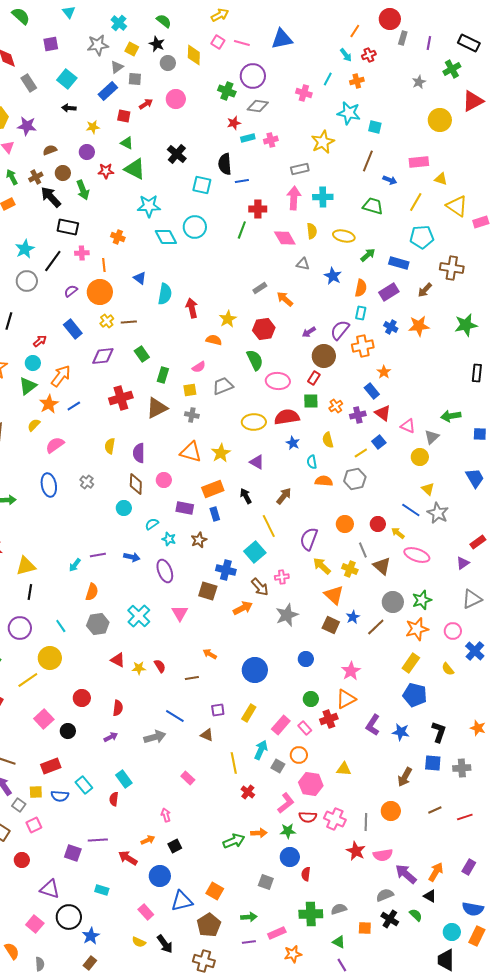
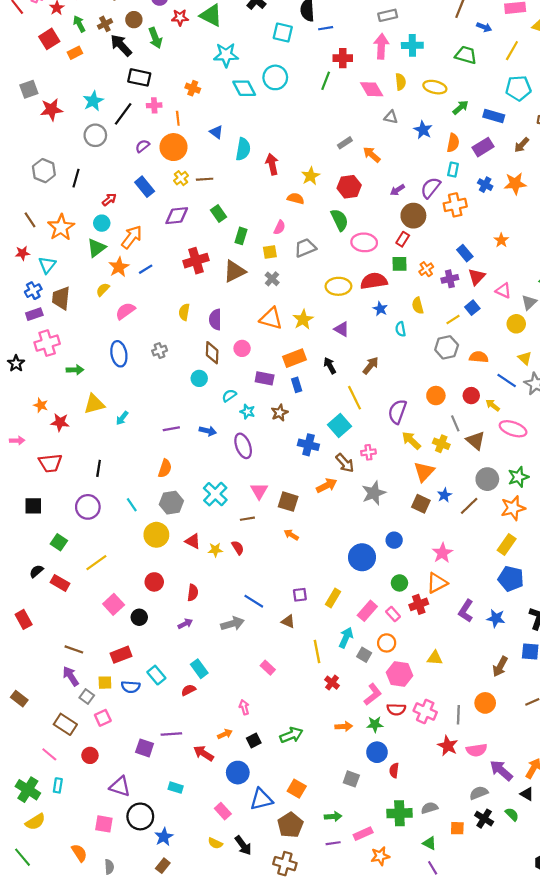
pink semicircle: (199, 367) -> (280, 227), turned -32
orange star: (384, 372) -> (501, 240), moved
red triangle: (383, 413) -> (477, 277), turned 36
gray cross: (192, 415) -> (272, 279), turned 32
orange semicircle: (324, 481) -> (479, 357), moved
gray cross: (87, 482) -> (160, 351), turned 32
cyan arrow: (75, 565) -> (122, 418), moved
yellow triangle: (26, 566) -> (94, 404), moved
brown square: (208, 591) -> (288, 502), moved
orange triangle: (334, 595) -> (424, 472), turned 30
yellow circle: (50, 658) -> (156, 535), moved
blue circle: (255, 670) -> (362, 557), moved
brown line: (192, 678) -> (247, 519), moved
red semicircle: (114, 799) -> (188, 690), turned 56
green arrow: (234, 841) -> (291, 735), moved
pink square: (35, 924) -> (104, 824), turned -30

